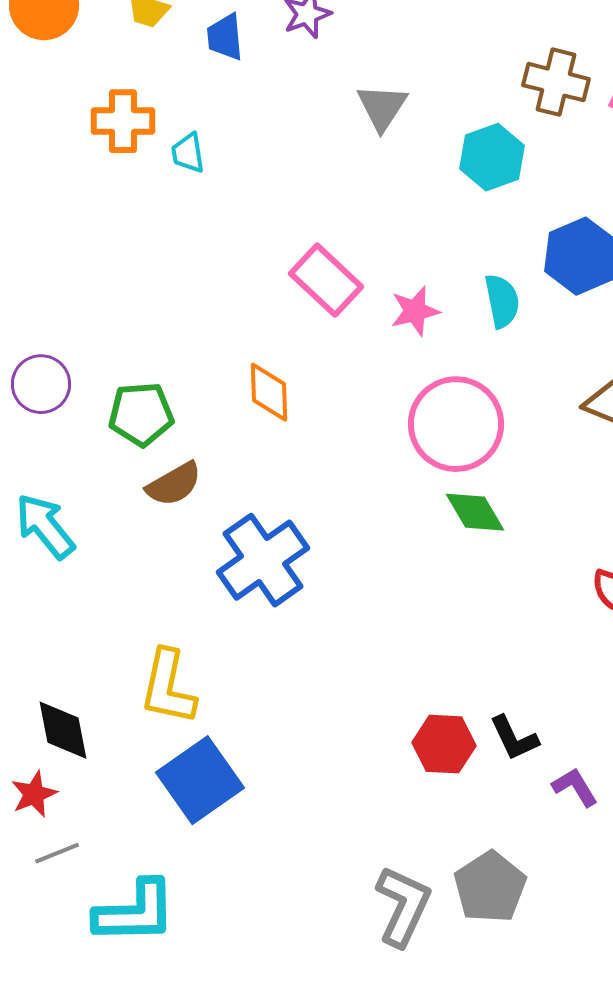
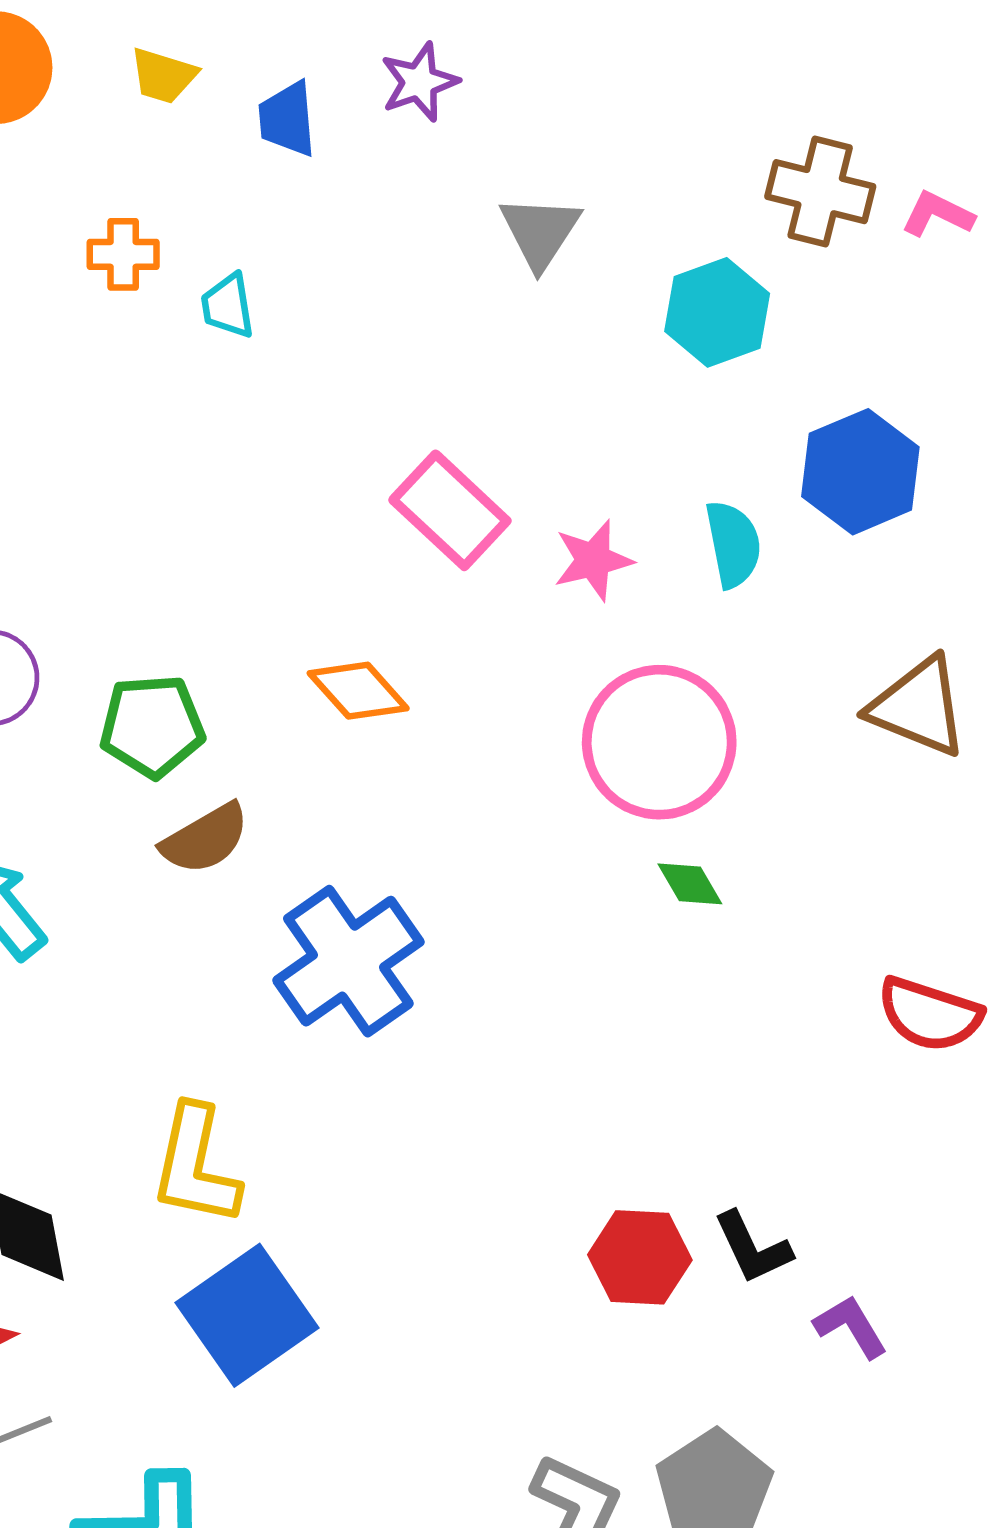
orange cross: (123, 121) -> (123, 254), size x0.7
orange diamond: (269, 392) -> (358, 691), turned -40
green diamond: (475, 512) -> (690, 884), size x0.7

